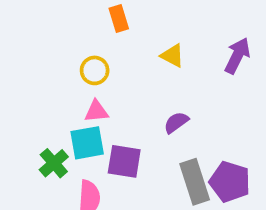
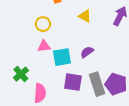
cyan square: (87, 143) -> (62, 57), moved
purple square: (124, 161) -> (73, 82), moved

